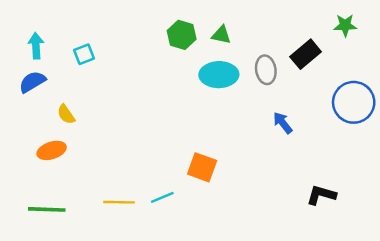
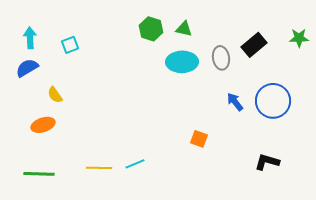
green star: (345, 25) -> (299, 38), moved
blue circle: (354, 102) -> (273, 101), moved
orange square: (202, 167) -> (199, 139), moved, size x0.7

